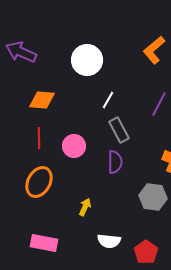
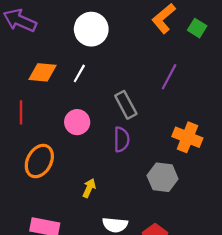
white line: (108, 100) -> (79, 73), moved
red line: (39, 138) -> (21, 112), moved

